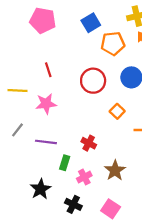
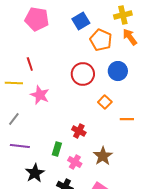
orange pentagon: (113, 43) -> (101, 40), turned 30
red line: (48, 70) -> (30, 64), moved
pink star: (46, 104) -> (40, 95), turned 30
purple line: (46, 142) -> (20, 146), moved
pink cross: (84, 177) -> (75, 162), turned -32

